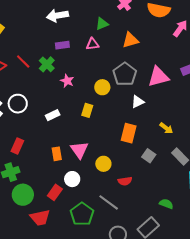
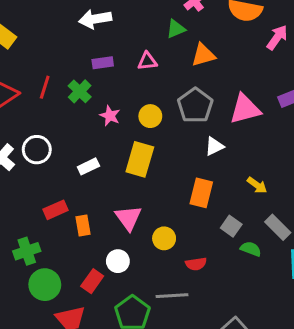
green triangle: (102, 24) -> (176, 29), moved
red line: (23, 61) -> (45, 87), turned 63
yellow circle: (102, 87) -> (150, 116), moved
yellow rectangle: (87, 110) -> (140, 159), size x1.6
red rectangle: (17, 146) -> (55, 210), moved, turned 42
orange rectangle: (57, 154) -> (83, 226), moved
gray line: (109, 202) -> (172, 296), turned -40
green semicircle: (166, 204) -> (251, 249), moved

